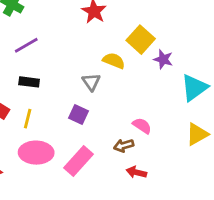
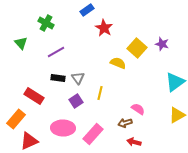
purple star: (163, 59) -> (162, 44), moved
gray triangle: (91, 82) -> (78, 78), moved
purple square: (78, 114) -> (76, 101), moved, turned 32
yellow line: (28, 119) -> (100, 93), moved

